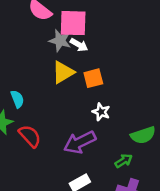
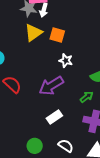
white arrow: (79, 45) -> (44, 10), turned 80
orange square: (93, 78) -> (57, 35), turned 35

